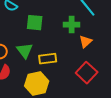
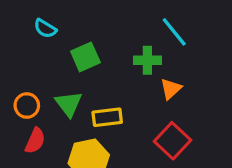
green square: (35, 23) -> (85, 57), turned -30

